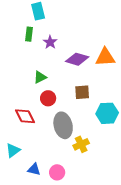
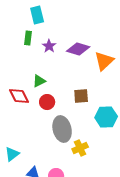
orange triangle: (105, 57) -> (104, 61), turned -40
purple diamond: (77, 59) -> (78, 49), moved
red diamond: (25, 116) -> (19, 96), moved

